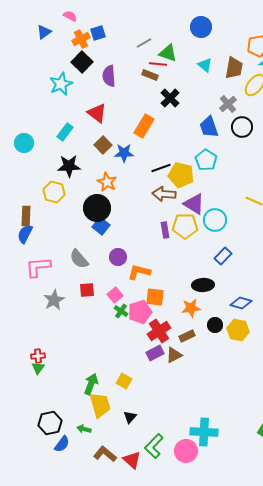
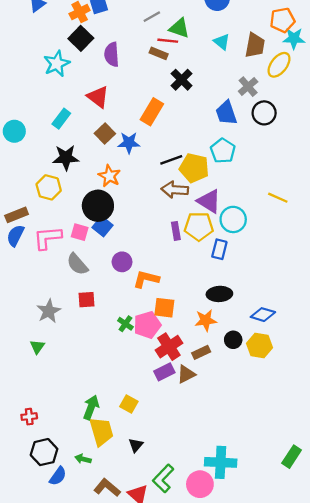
brown rectangle: (26, 216) -> (17, 215), turned 66
blue rectangle: (223, 256) -> (219, 249), moved, turned -30
pink L-shape: (38, 267) -> (48, 238), moved
pink square: (115, 295) -> (80, 232), moved, turned -35
red cross: (38, 356) -> (29, 417), moved
green triangle: (38, 368) -> (37, 347), moved

